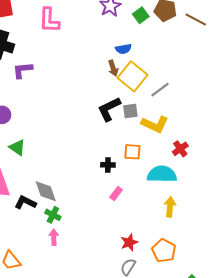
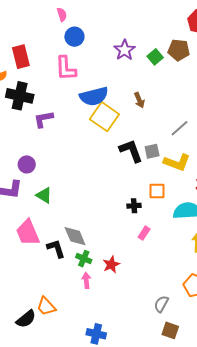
blue semicircle: (123, 49) -> (94, 96), moved, size x1.8
brown arrow: (113, 68) -> (139, 100), moved
yellow square: (133, 76) -> (104, 117), moved
black L-shape: (109, 109) -> (131, 151), turned 100
black L-shape: (25, 203) -> (56, 249), turned 50
red star: (129, 242) -> (111, 265), moved

